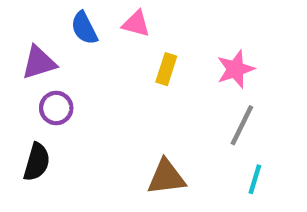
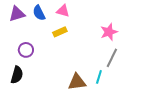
purple triangle: (39, 63) -> (17, 14), moved
yellow rectangle: (166, 69) -> (60, 32), moved, turned 48
cyan line: (255, 179) -> (99, 77), moved

